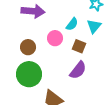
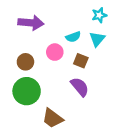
cyan semicircle: (72, 24) -> (73, 37), turned 32
purple semicircle: (78, 70) -> (80, 87), turned -78

